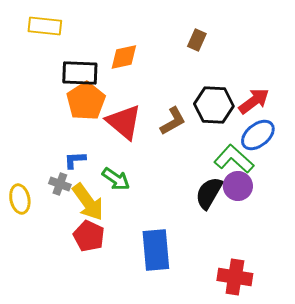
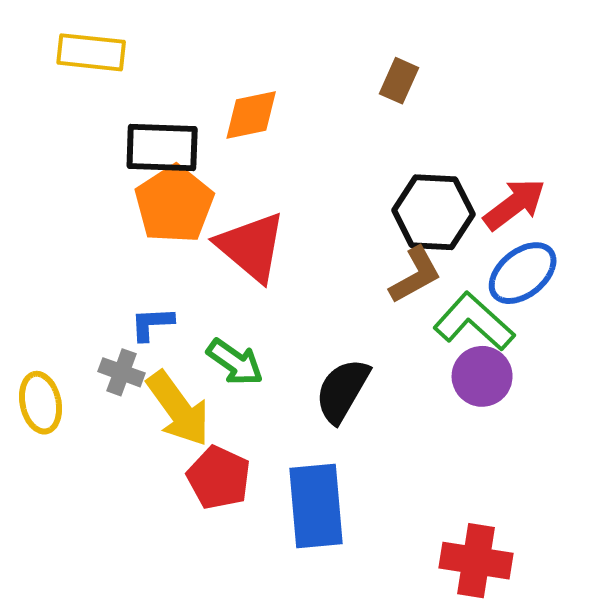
brown L-shape: (173, 121) -> (415, 275), moved
black semicircle: (209, 193) -> (342, 391), moved
red pentagon: (89, 236) -> (219, 478), moved

